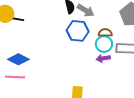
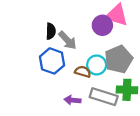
cyan circle: (104, 44) -> (97, 65), moved

